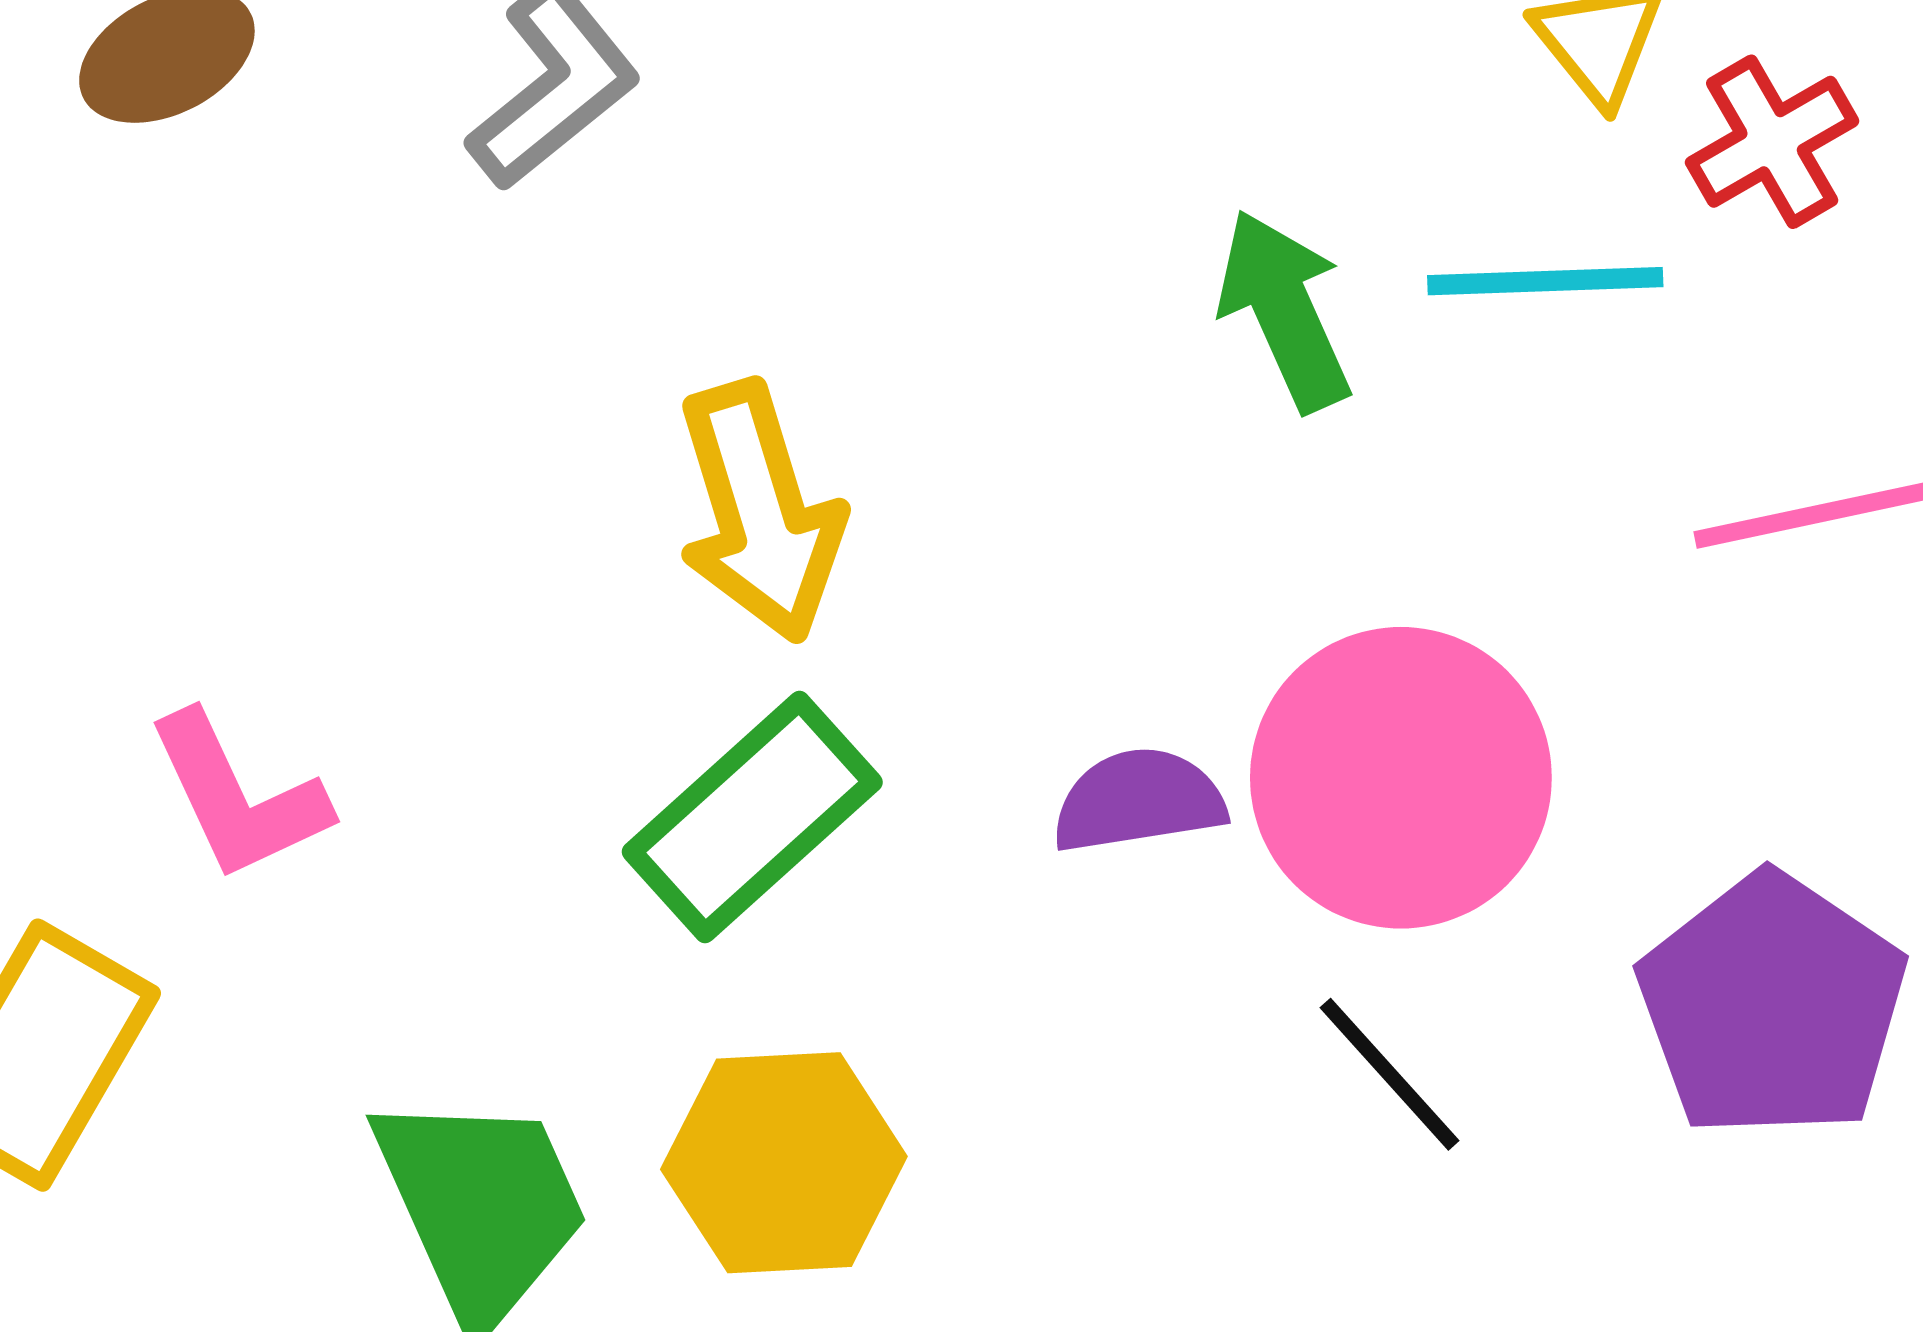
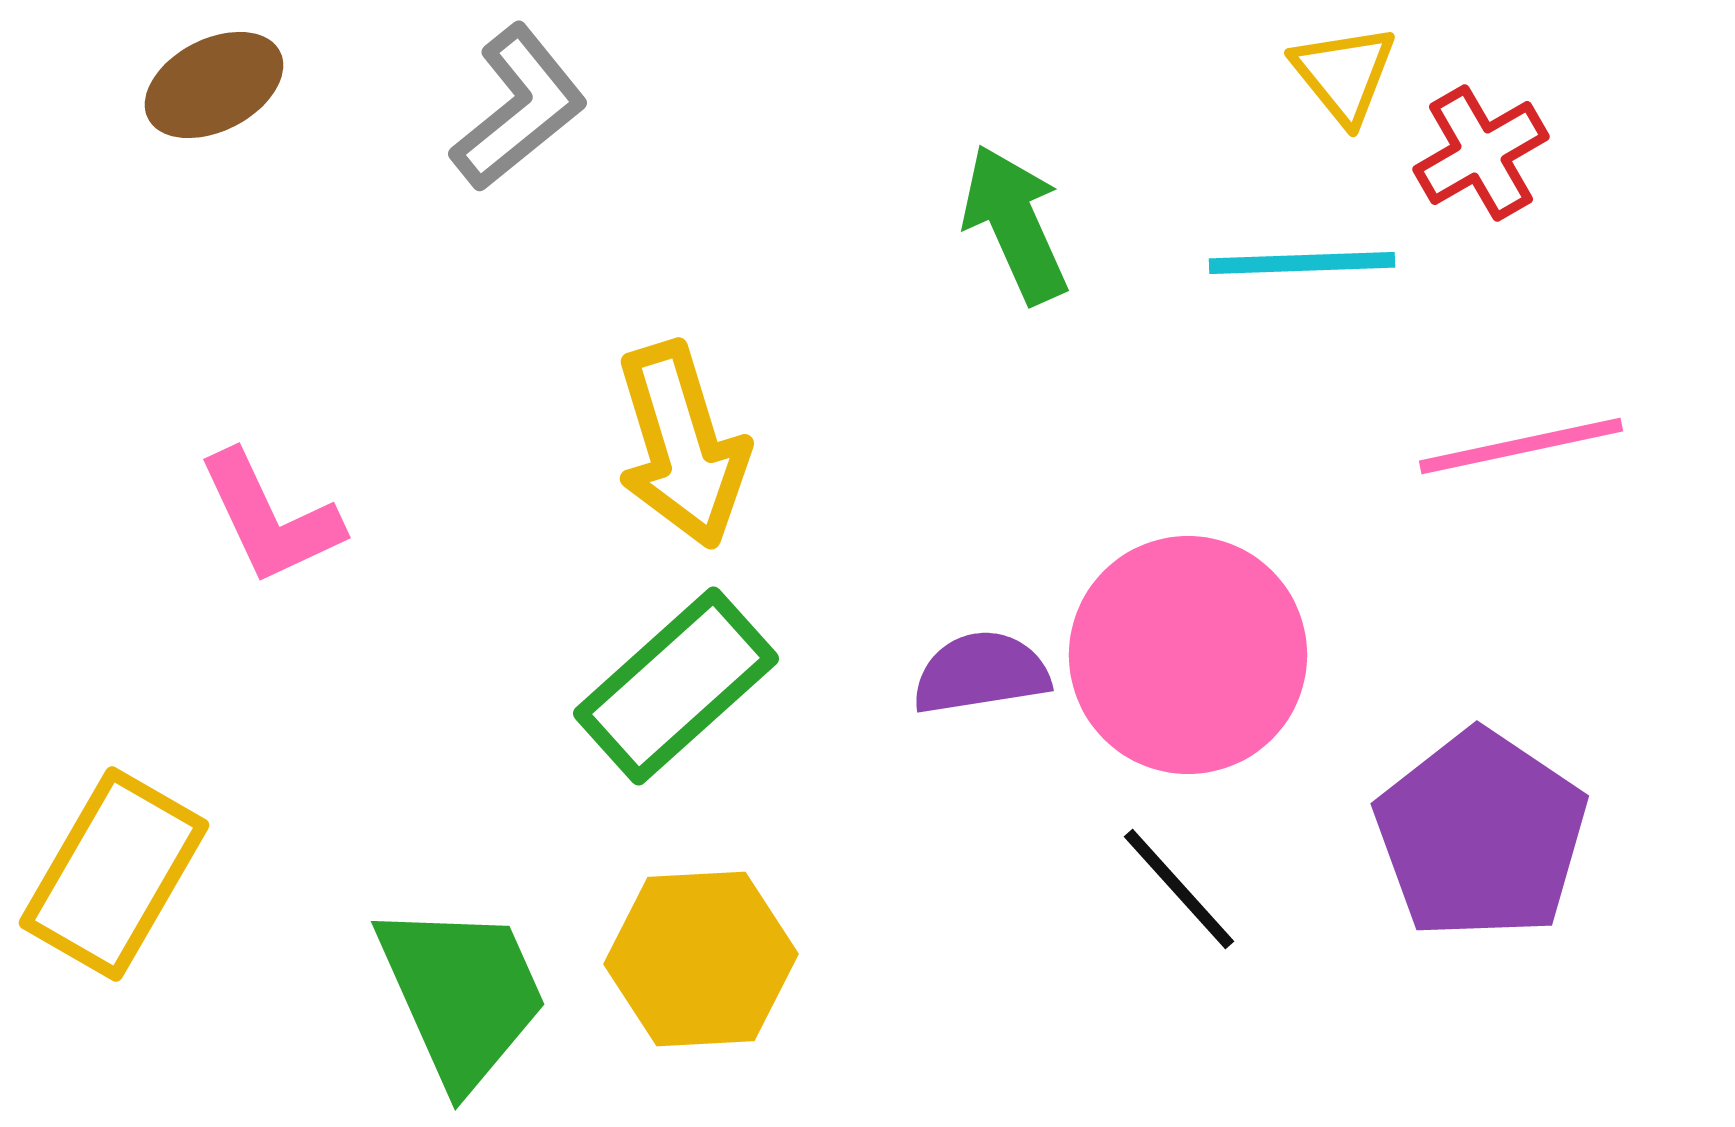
green arrow: (1284, 310) -> (1015, 224), moved
pink L-shape: (238, 797) -> (270, 518), moved

